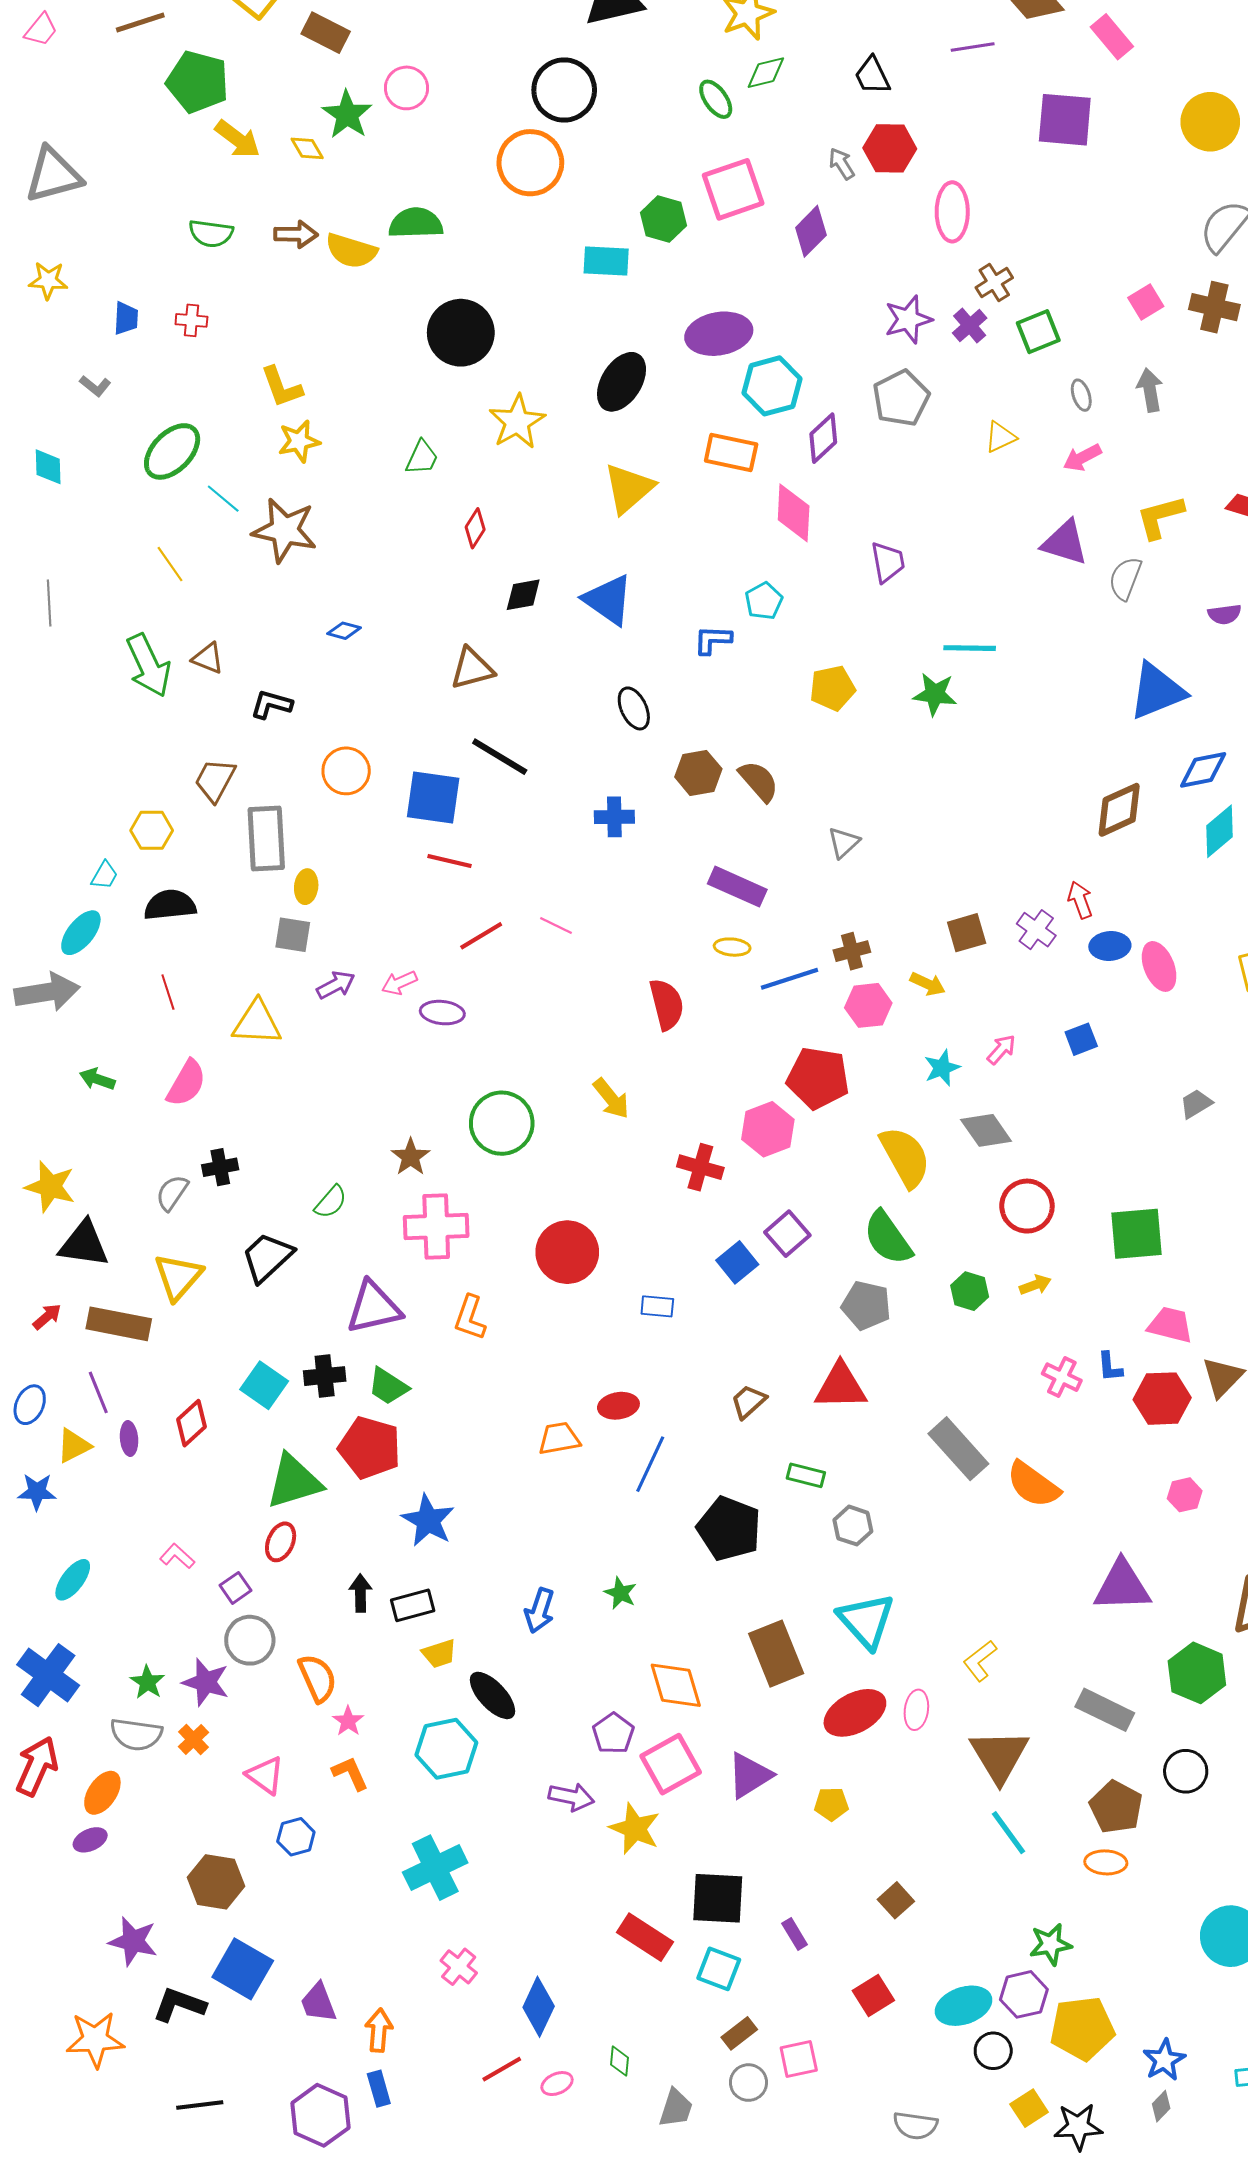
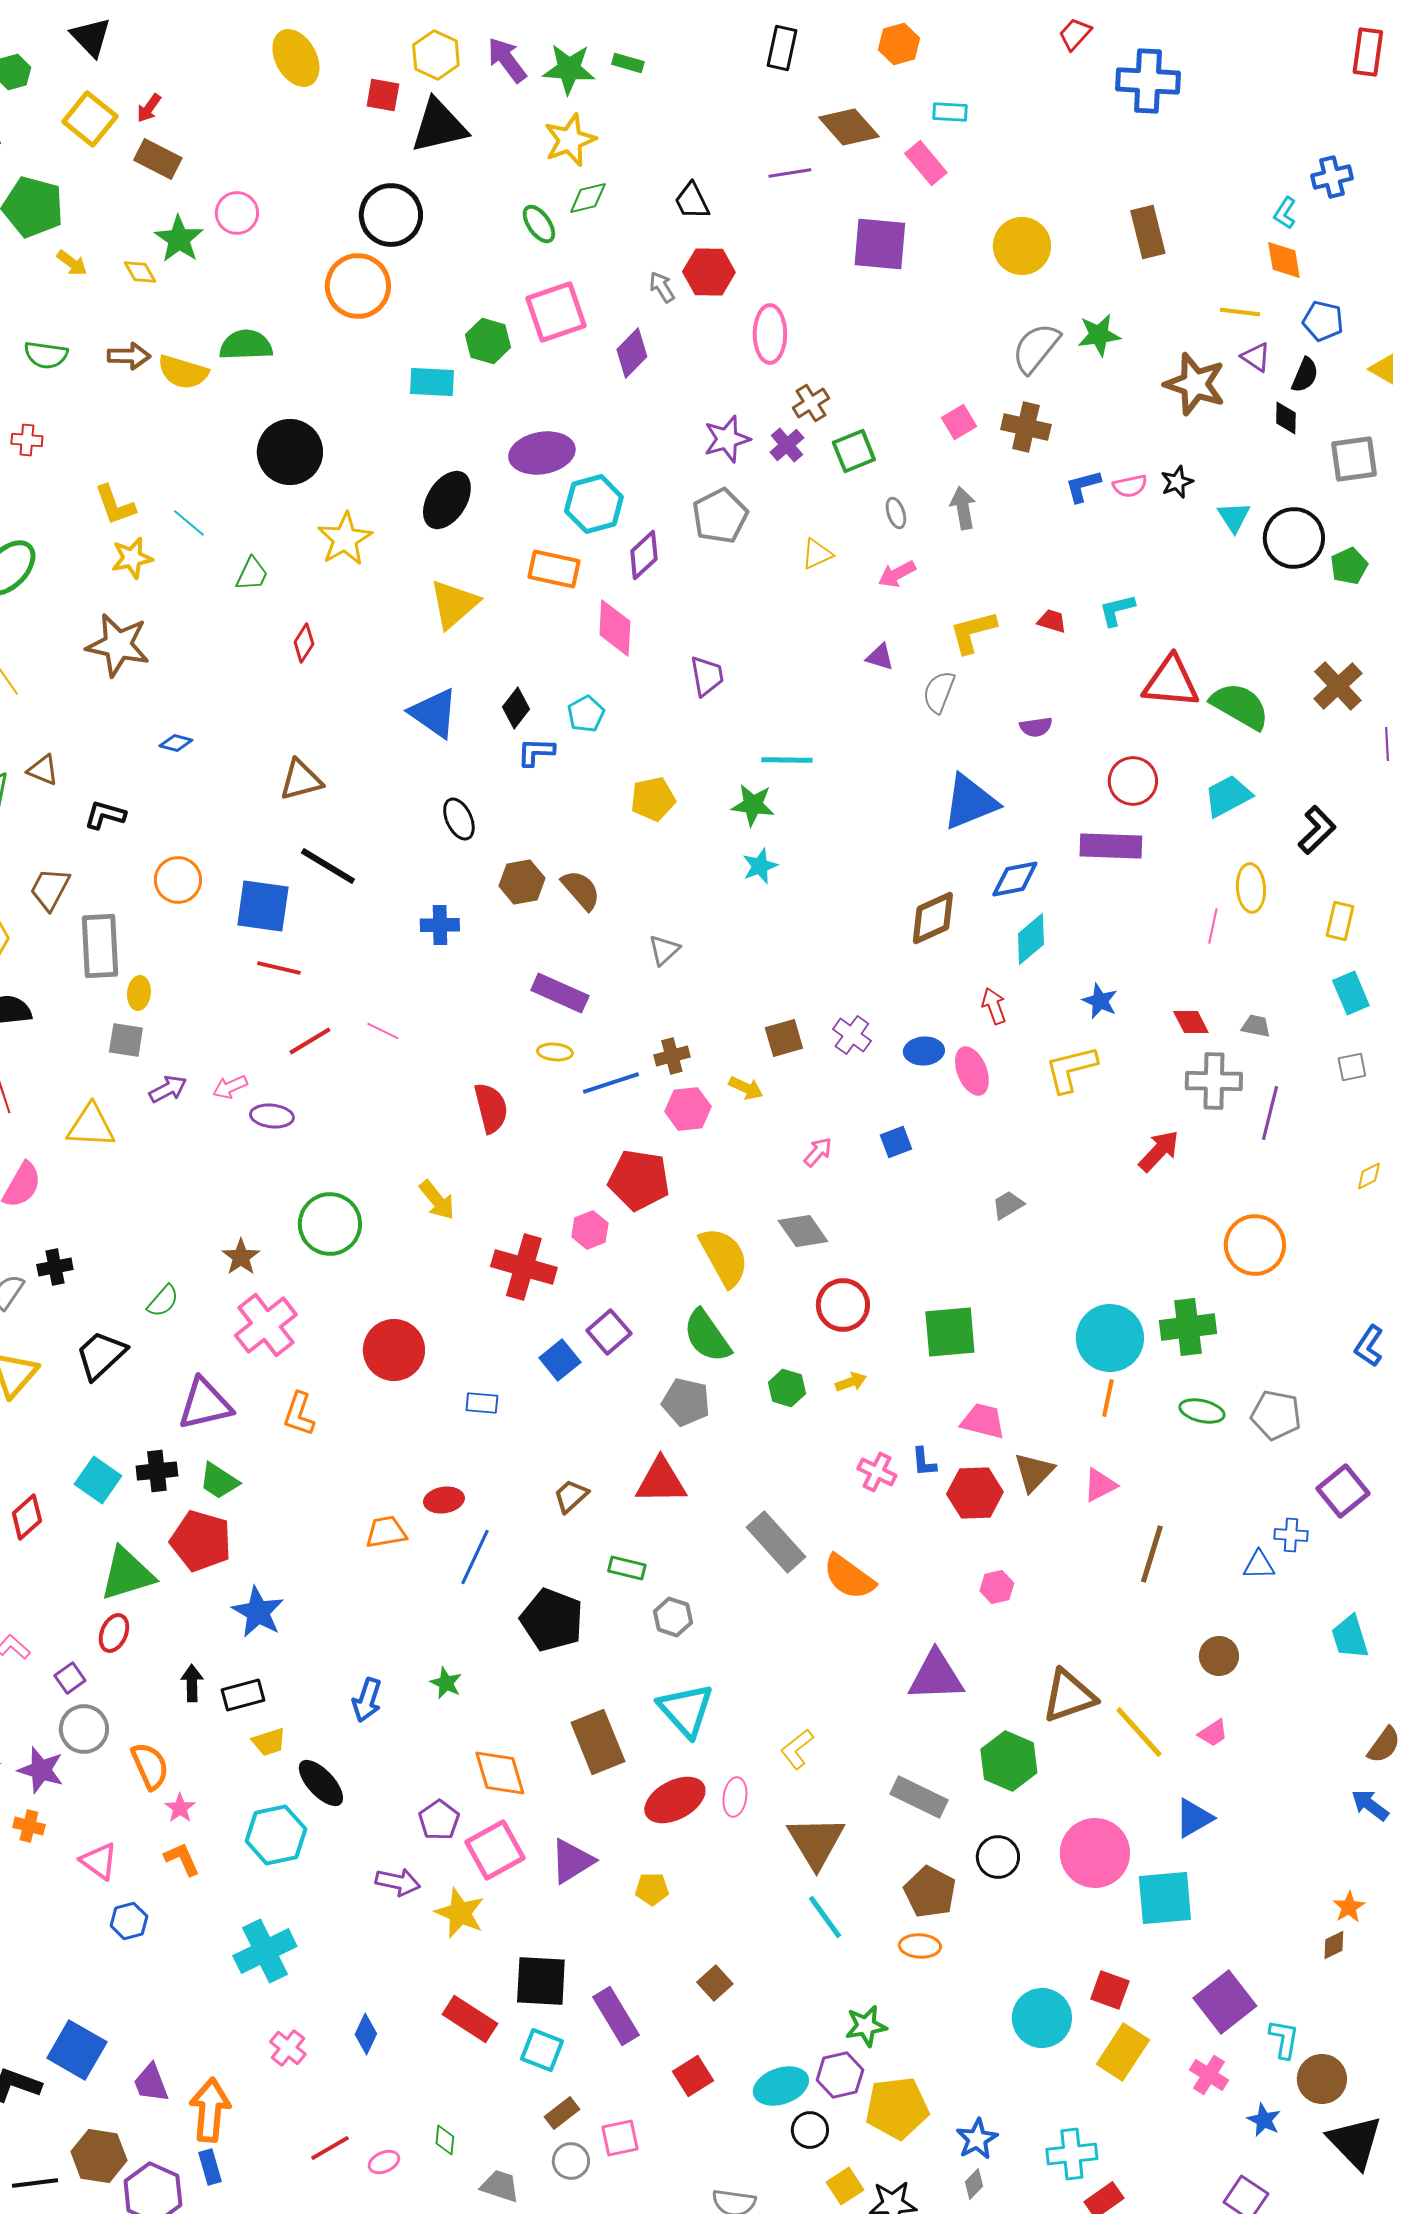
yellow arrow: (238, 139) -> (72, 263), size x0.7
cyan line: (223, 499) -> (189, 523), moved
purple triangle: (1065, 543) -> (880, 657), size x0.6
black diamond: (523, 595) -> (516, 708), moved, turned -42
red arrow: (1080, 900) -> (994, 1006), moved
cyan star: (942, 1068) -> (760, 866), moved
pink hexagon: (768, 1129) -> (590, 1230), size x0.7
red cross: (700, 1167) -> (524, 1267), size x1.4
pink cross: (436, 1227) -> (266, 1325), turned -36
orange cross: (194, 1740) -> (29, 1826), turned -32
brown hexagon: (216, 1882) -> (99, 2156), moved
purple rectangle: (795, 1934) -> (616, 2016), size x1.8
blue diamond: (539, 2007) -> (366, 2034), moved, size x0.7
orange arrow: (379, 2030) -> (210, 2110), size x1.5
gray trapezoid: (676, 2108) -> (500, 2186), turned -90

